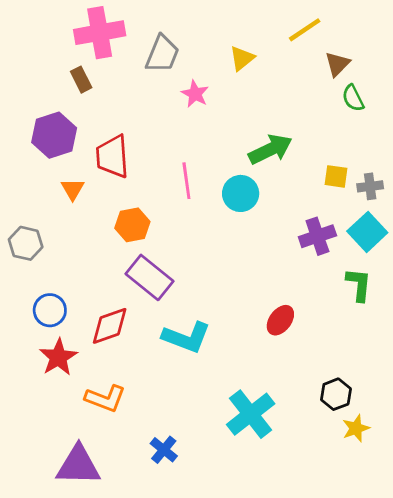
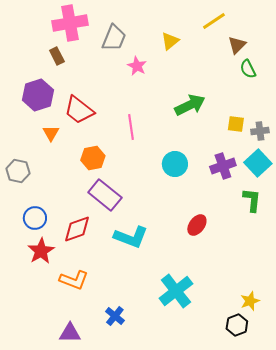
red trapezoid: (112, 156) -> (79, 110), turned -48
cyan circle: (241, 193) -> (175, 164), moved
black hexagon: (336, 394) -> (237, 325), moved
purple triangle: (78, 465) -> (70, 333), moved, size x0.7

